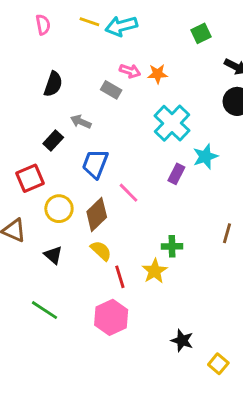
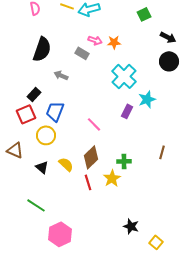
black semicircle: (53, 84) -> (42, 49), size x1.4
black rectangle: (53, 141) -> (34, 94), moved
blue trapezoid: (95, 164) -> (55, 111), moved
brown diamond: (97, 214) -> (91, 157), moved
yellow semicircle: (101, 251) -> (66, 164), moved
pink hexagon: (111, 317) -> (60, 234), moved

